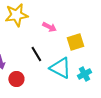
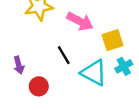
pink arrow: (49, 27) -> (80, 21), size x1.5
cyan cross: (84, 74) -> (124, 66), moved

